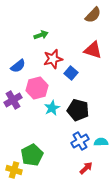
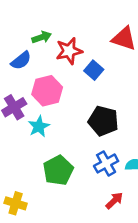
green arrow: (41, 35) -> (42, 37), moved
cyan star: (52, 108) -> (39, 126), moved
green pentagon: (32, 155) -> (58, 170), moved

